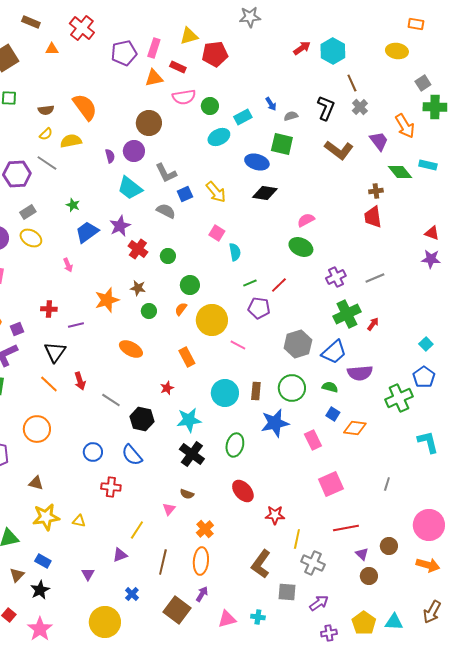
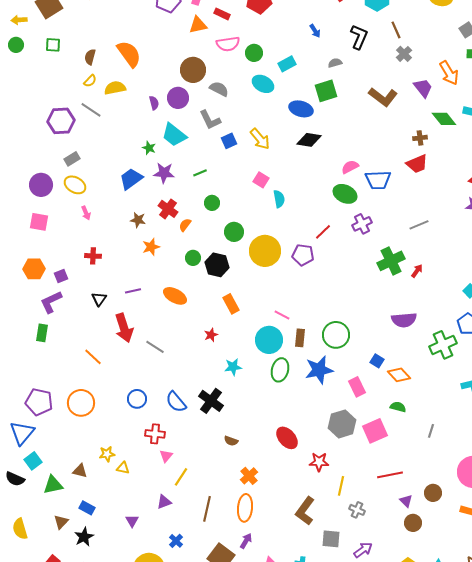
blue arrow: (271, 104) -> (315, 31), moved
black L-shape: (326, 108) -> (359, 37), moved
brown semicircle: (46, 110) -> (90, 57), turned 112
cyan ellipse: (219, 137) -> (263, 84), turned 55
green square: (282, 144) -> (326, 91), turned -30
green star: (73, 205) -> (149, 148), moved
gray semicircle: (166, 211) -> (219, 89), moved
red trapezoid: (373, 217) -> (417, 164), turned -105
purple star: (120, 226) -> (164, 173), turned 30
red cross: (138, 249) -> (168, 209), moved
pink arrow: (68, 265) -> (86, 213), moved
purple cross: (336, 277) -> (362, 224), moved
green line: (250, 283) -> (200, 173), moved
brown star: (138, 288) -> (138, 220), moved
orange star: (107, 300) -> (151, 247), size x0.7
orange semicircle: (181, 309) -> (185, 225), moved
yellow circle: (212, 320) -> (265, 251), moved
purple line: (76, 325) -> (133, 291), moved
gray hexagon: (298, 344) -> (342, 424), moved
pink line: (238, 345) -> (282, 315), moved
black triangle: (55, 352) -> (99, 299), size x0.7
blue trapezoid: (334, 352) -> (378, 180), moved, turned 40
red arrow: (80, 381) -> (124, 328), size x1.6
orange line: (49, 384) -> (93, 357), moved
green semicircle: (330, 387) -> (398, 407), moved
black hexagon: (142, 419) -> (217, 265), moved
cyan star: (189, 420) -> (233, 367), size x0.7
orange diamond: (355, 428) -> (399, 375), turned 40
orange circle: (37, 429) -> (81, 403), moved
green ellipse: (235, 445) -> (280, 370), moved
black cross: (192, 454) -> (211, 401), moved
brown triangle: (36, 483) -> (80, 471), moved
pink triangle: (169, 509) -> (166, 456), moved
yellow star: (46, 517) -> (107, 454), moved, size x0.6
gray cross: (313, 563) -> (357, 510), size x0.7

